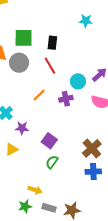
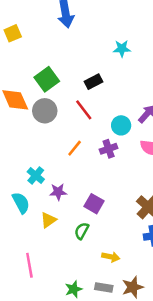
green square: (24, 38) -> (47, 79), turned -30
black rectangle: (52, 43) -> (93, 82), moved, turned 64
green semicircle: (52, 162) -> (82, 231), moved
yellow arrow: (35, 190) -> (111, 257), moved

